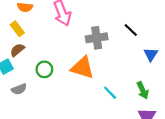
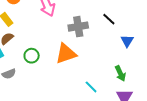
orange triangle: (82, 68) -> (66, 54), turned -35
cyan line: (110, 93) -> (91, 87), moved

